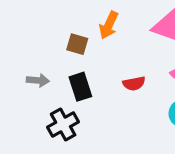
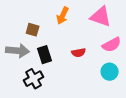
brown square: (77, 44) -> (33, 30), moved
gray arrow: (38, 80) -> (18, 51), size x1.6

